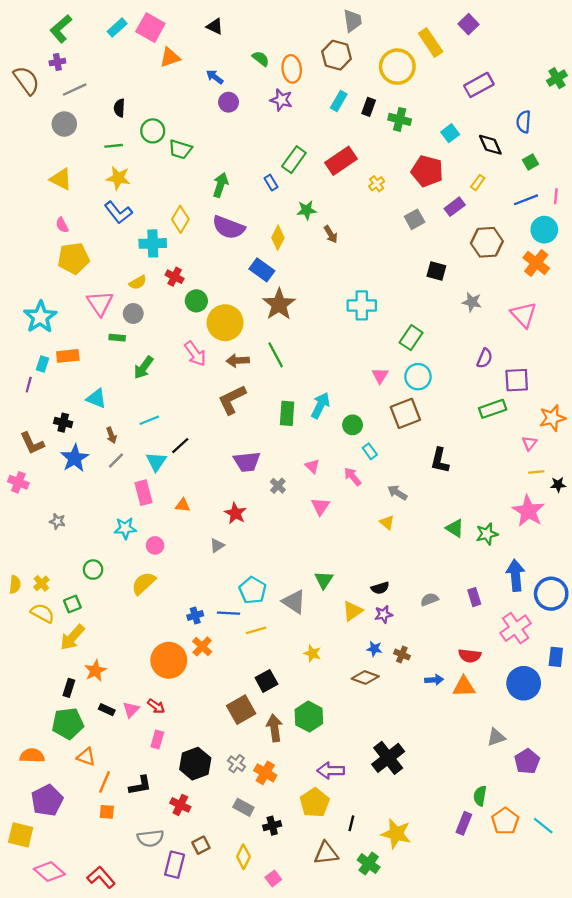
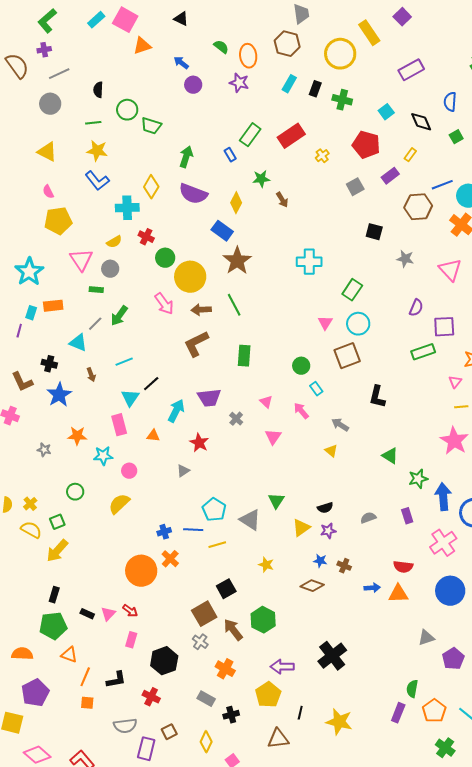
blue line: (526, 200) -> (442, 185), moved
cyan arrow: (320, 405) -> (176, 411), moved
gray line: (116, 460) -> (95, 324), moved
green star: (487, 534) -> (418, 479), moved
orange star: (95, 671) -> (77, 436), moved, turned 30
brown arrow: (274, 728) -> (233, 630), turned -30
gray cross: (237, 764) -> (200, 642), moved
green cross: (369, 864) -> (445, 748), moved

